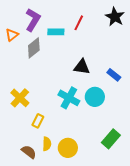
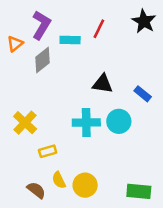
cyan cross: (69, 98) -> (86, 123), turned -30
yellow rectangle: (38, 121) -> (48, 151), turned 48
green rectangle: (111, 139) -> (139, 191), moved, turned 54
yellow semicircle: (47, 144) -> (59, 180), turned 152

